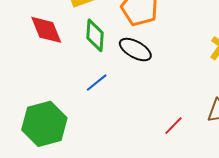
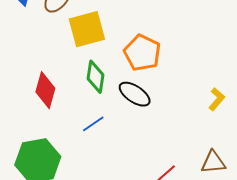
red diamond: (46, 30) -> (45, 90), moved, turned 33

